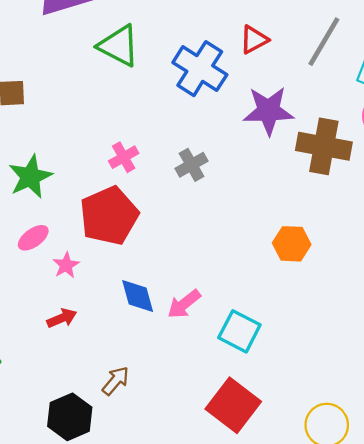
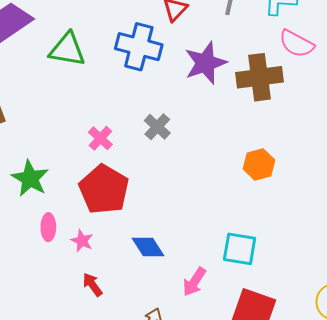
pink ellipse: (33, 238) -> (48, 227), turned -36
pink arrow: (184, 304) -> (194, 282), moved
red arrow: (62, 318) -> (92, 285), turned -85

